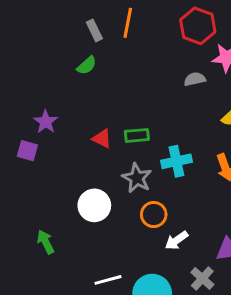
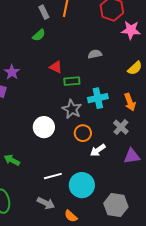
gray semicircle: (195, 79) -> (95, 54), moved
red triangle: (102, 138) -> (56, 67), moved
green arrow: (46, 242) -> (12, 160), moved, turned -35
gray cross: (202, 278) -> (121, 127), moved

